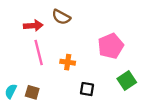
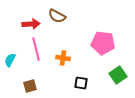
pink pentagon: (111, 46) -> (103, 43), turned 30
cyan semicircle: (11, 91) -> (10, 60), moved
brown square: (32, 92) -> (30, 86), turned -32

